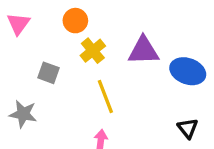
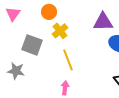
purple triangle: (143, 51) -> (103, 22), moved
gray square: (48, 73) -> (32, 45), size x1.5

